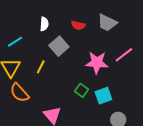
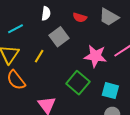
green square: (81, 90) -> (78, 83), size x1.6
cyan square: (103, 96) -> (110, 91), moved, turned 30

